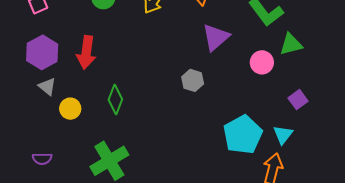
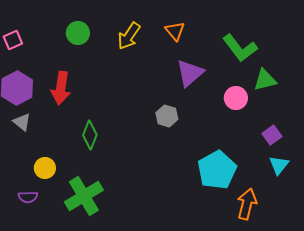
yellow circle: (70, 109) -> (45, 168), moved
cyan triangle: (283, 135) -> (279, 165), moved
purple semicircle: (42, 159) -> (28, 197), moved

